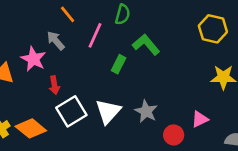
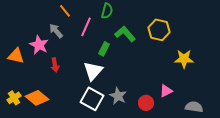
yellow hexagon: (213, 29) -> (159, 30), moved
white square: (71, 111) -> (92, 99), moved, turned -30
white triangle: (108, 111) -> (93, 71), moved
gray star: (146, 111) -> (118, 96), moved

